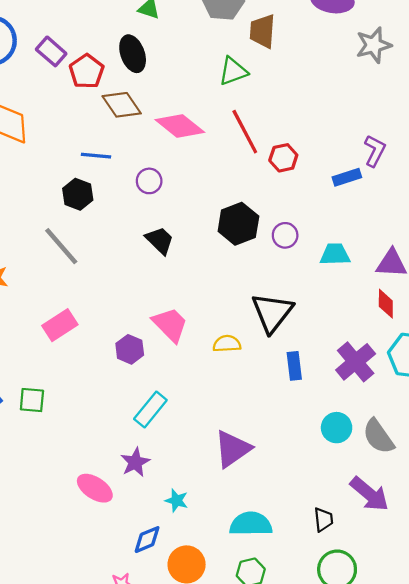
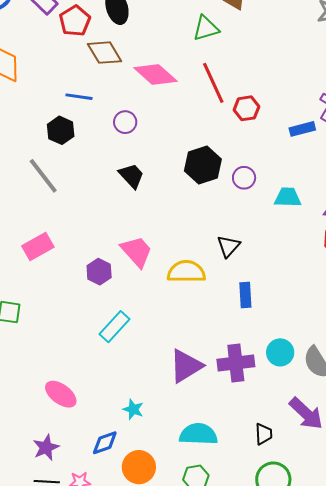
black triangle: (272, 313) -> (228, 246), size x0.6
yellow semicircle: (227, 344) -> (186, 272), size x1.5
purple cross: (356, 362) -> (236, 363), moved, turned 30
purple star: (135, 462) -> (46, 448), moved

